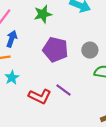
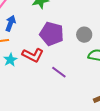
red L-shape: (40, 96) -> (33, 55), moved

